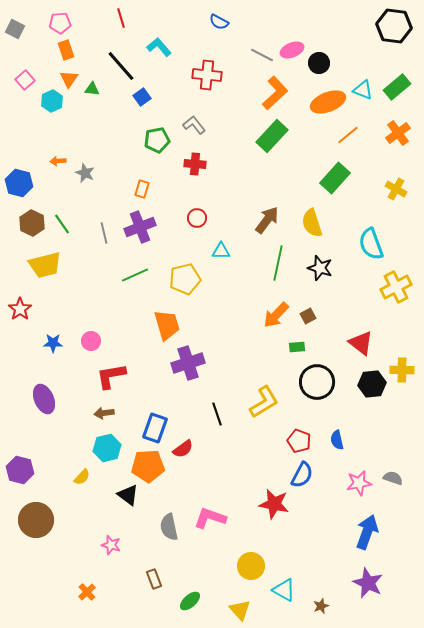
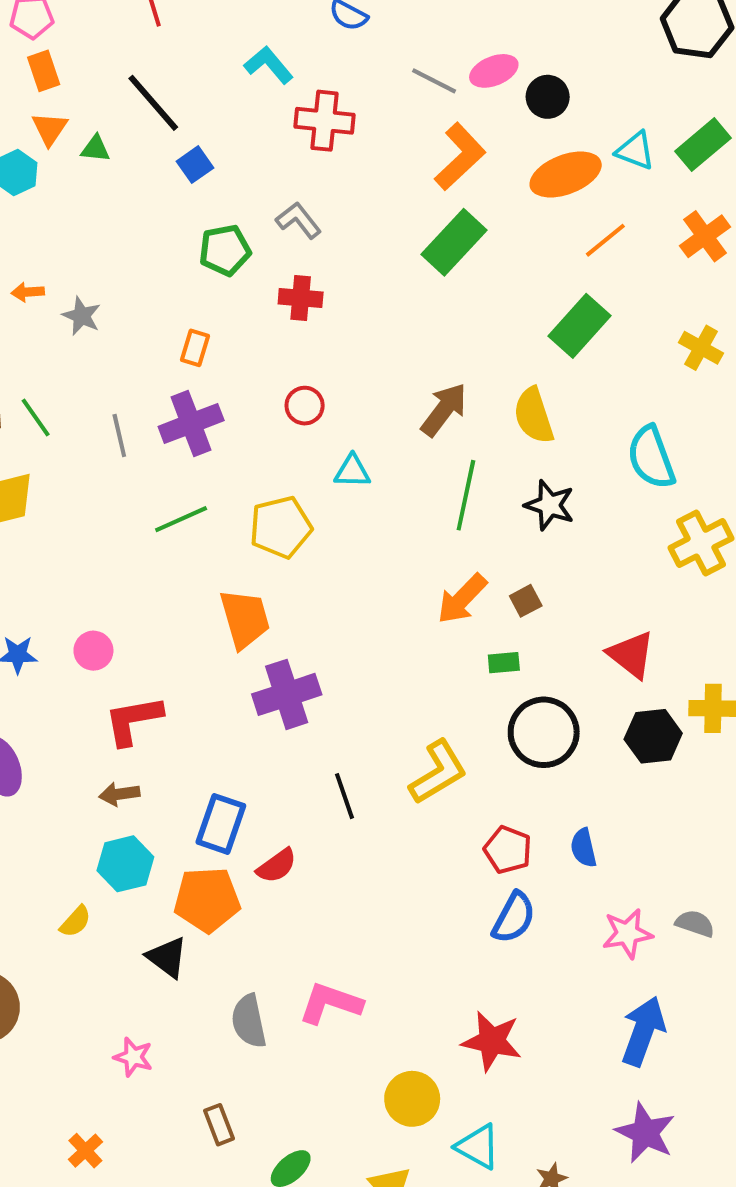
cyan L-shape: (159, 47) -> (269, 65), moved
red star: (274, 504) -> (492, 1041), moved

